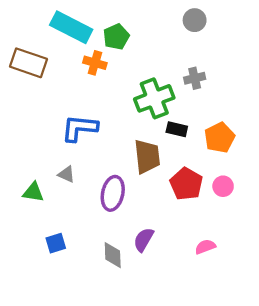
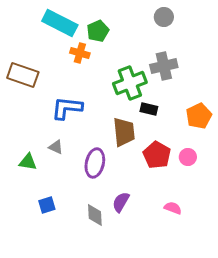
brown rectangle: (28, 63) -> (23, 75), moved
gray cross: (195, 78) -> (164, 66), size x1.5
orange pentagon: (220, 138) -> (199, 116), moved
pink semicircle: (205, 247) -> (173, 208), turned 42

